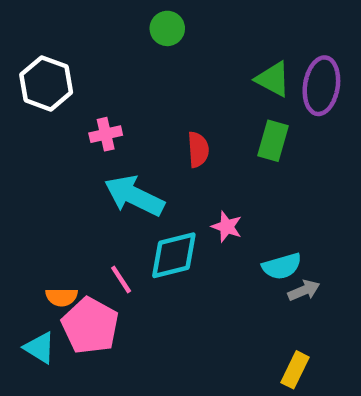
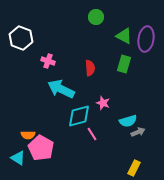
green circle: (167, 28) -> (96, 17), moved
pink cross: (106, 134) -> (48, 61), turned 32
pink line: (121, 279) -> (92, 134), moved

